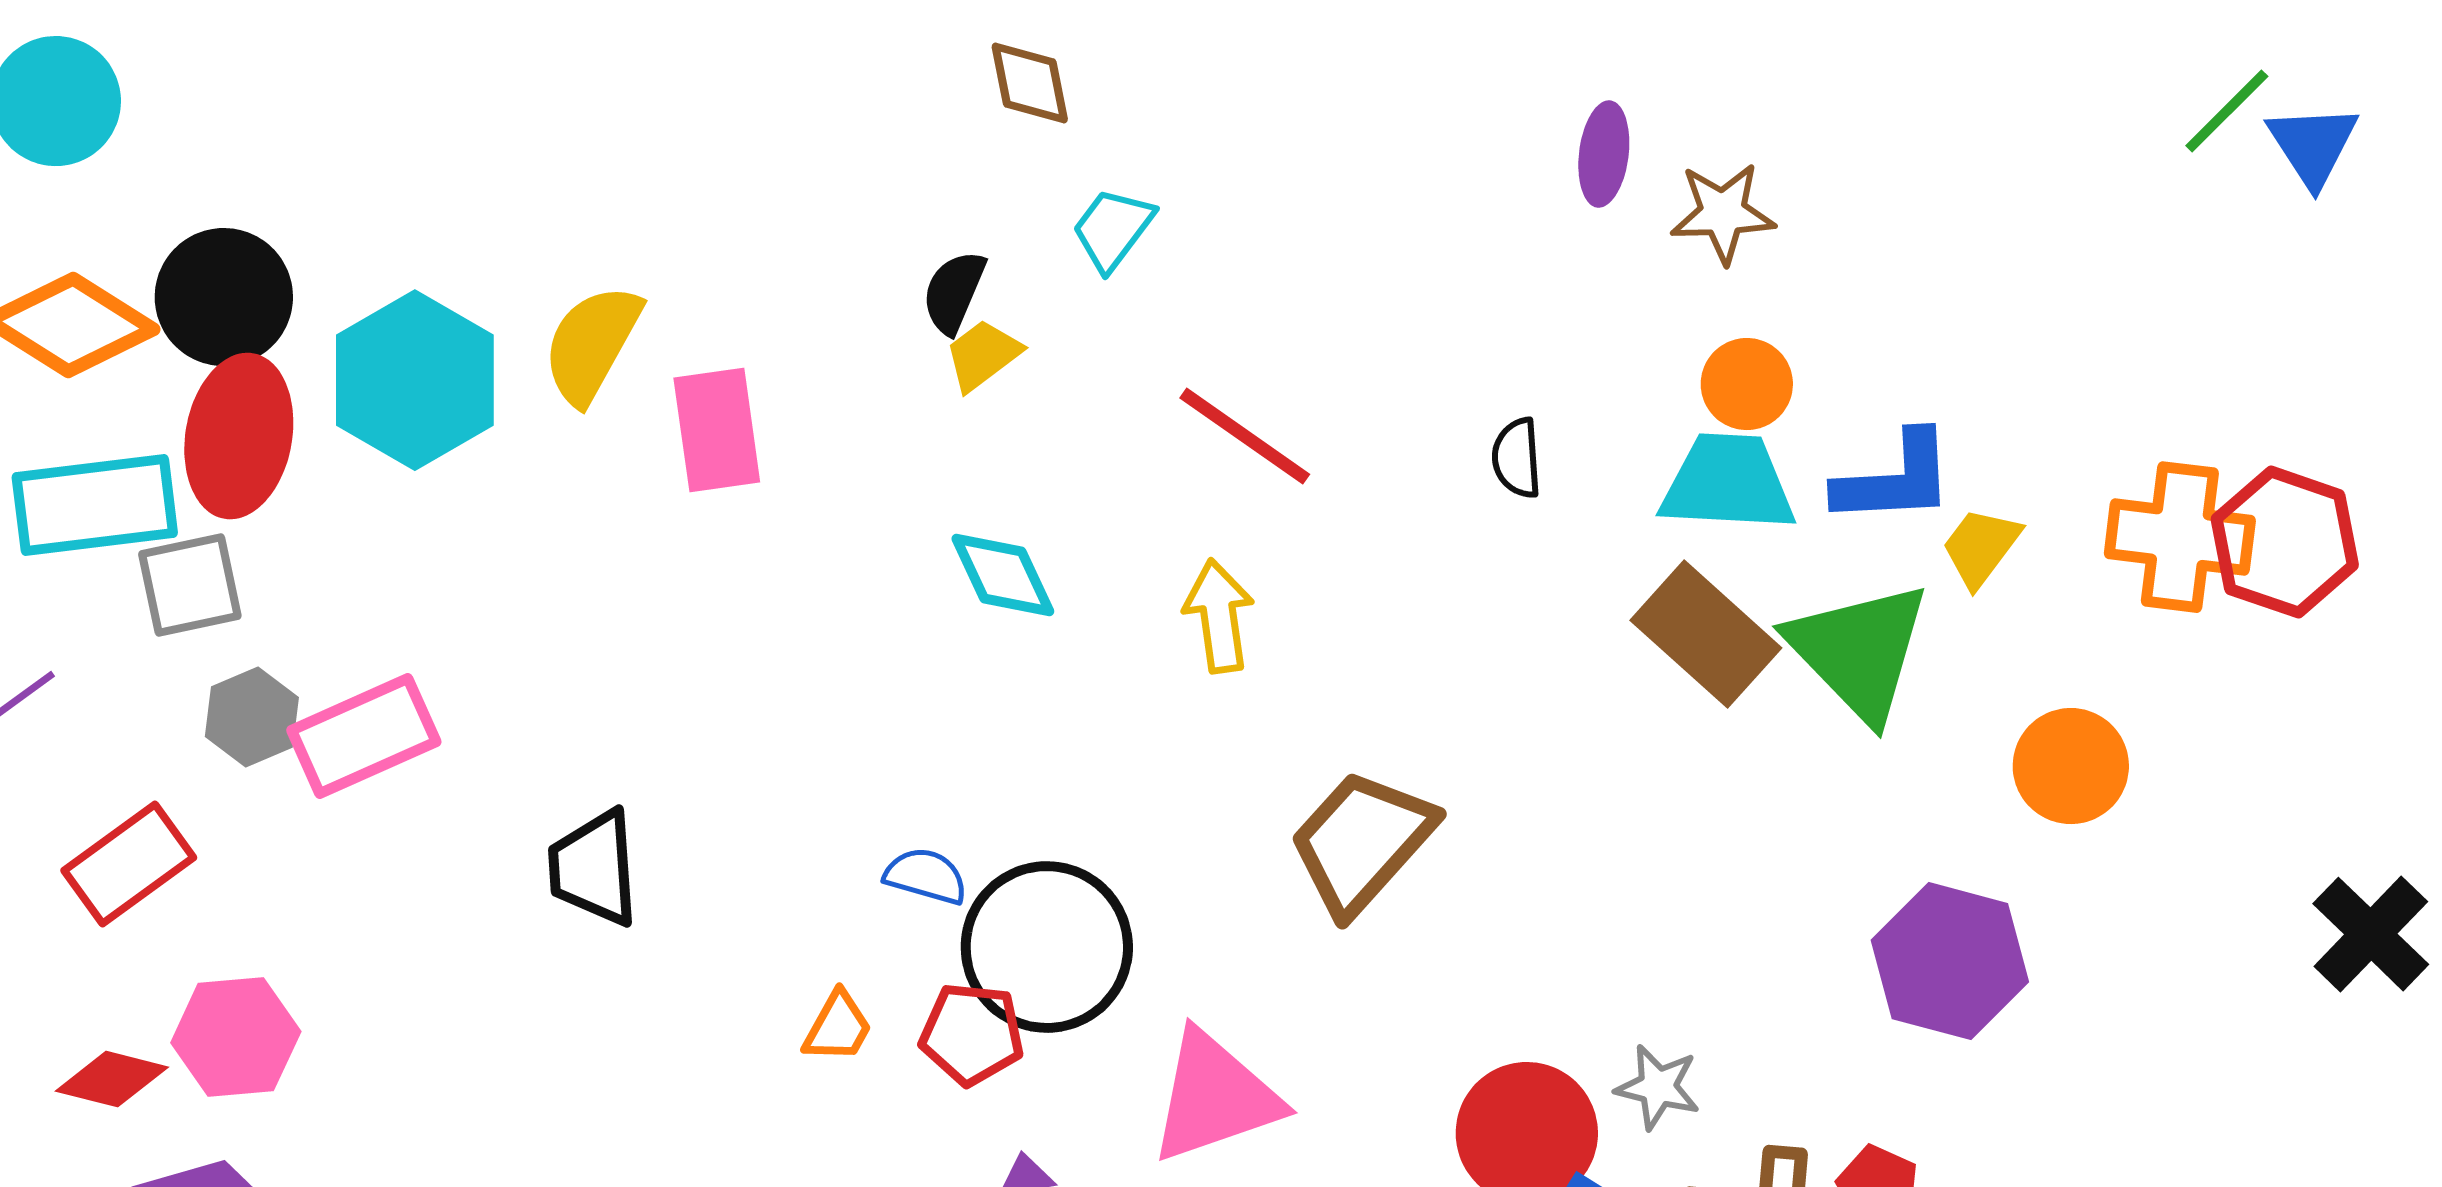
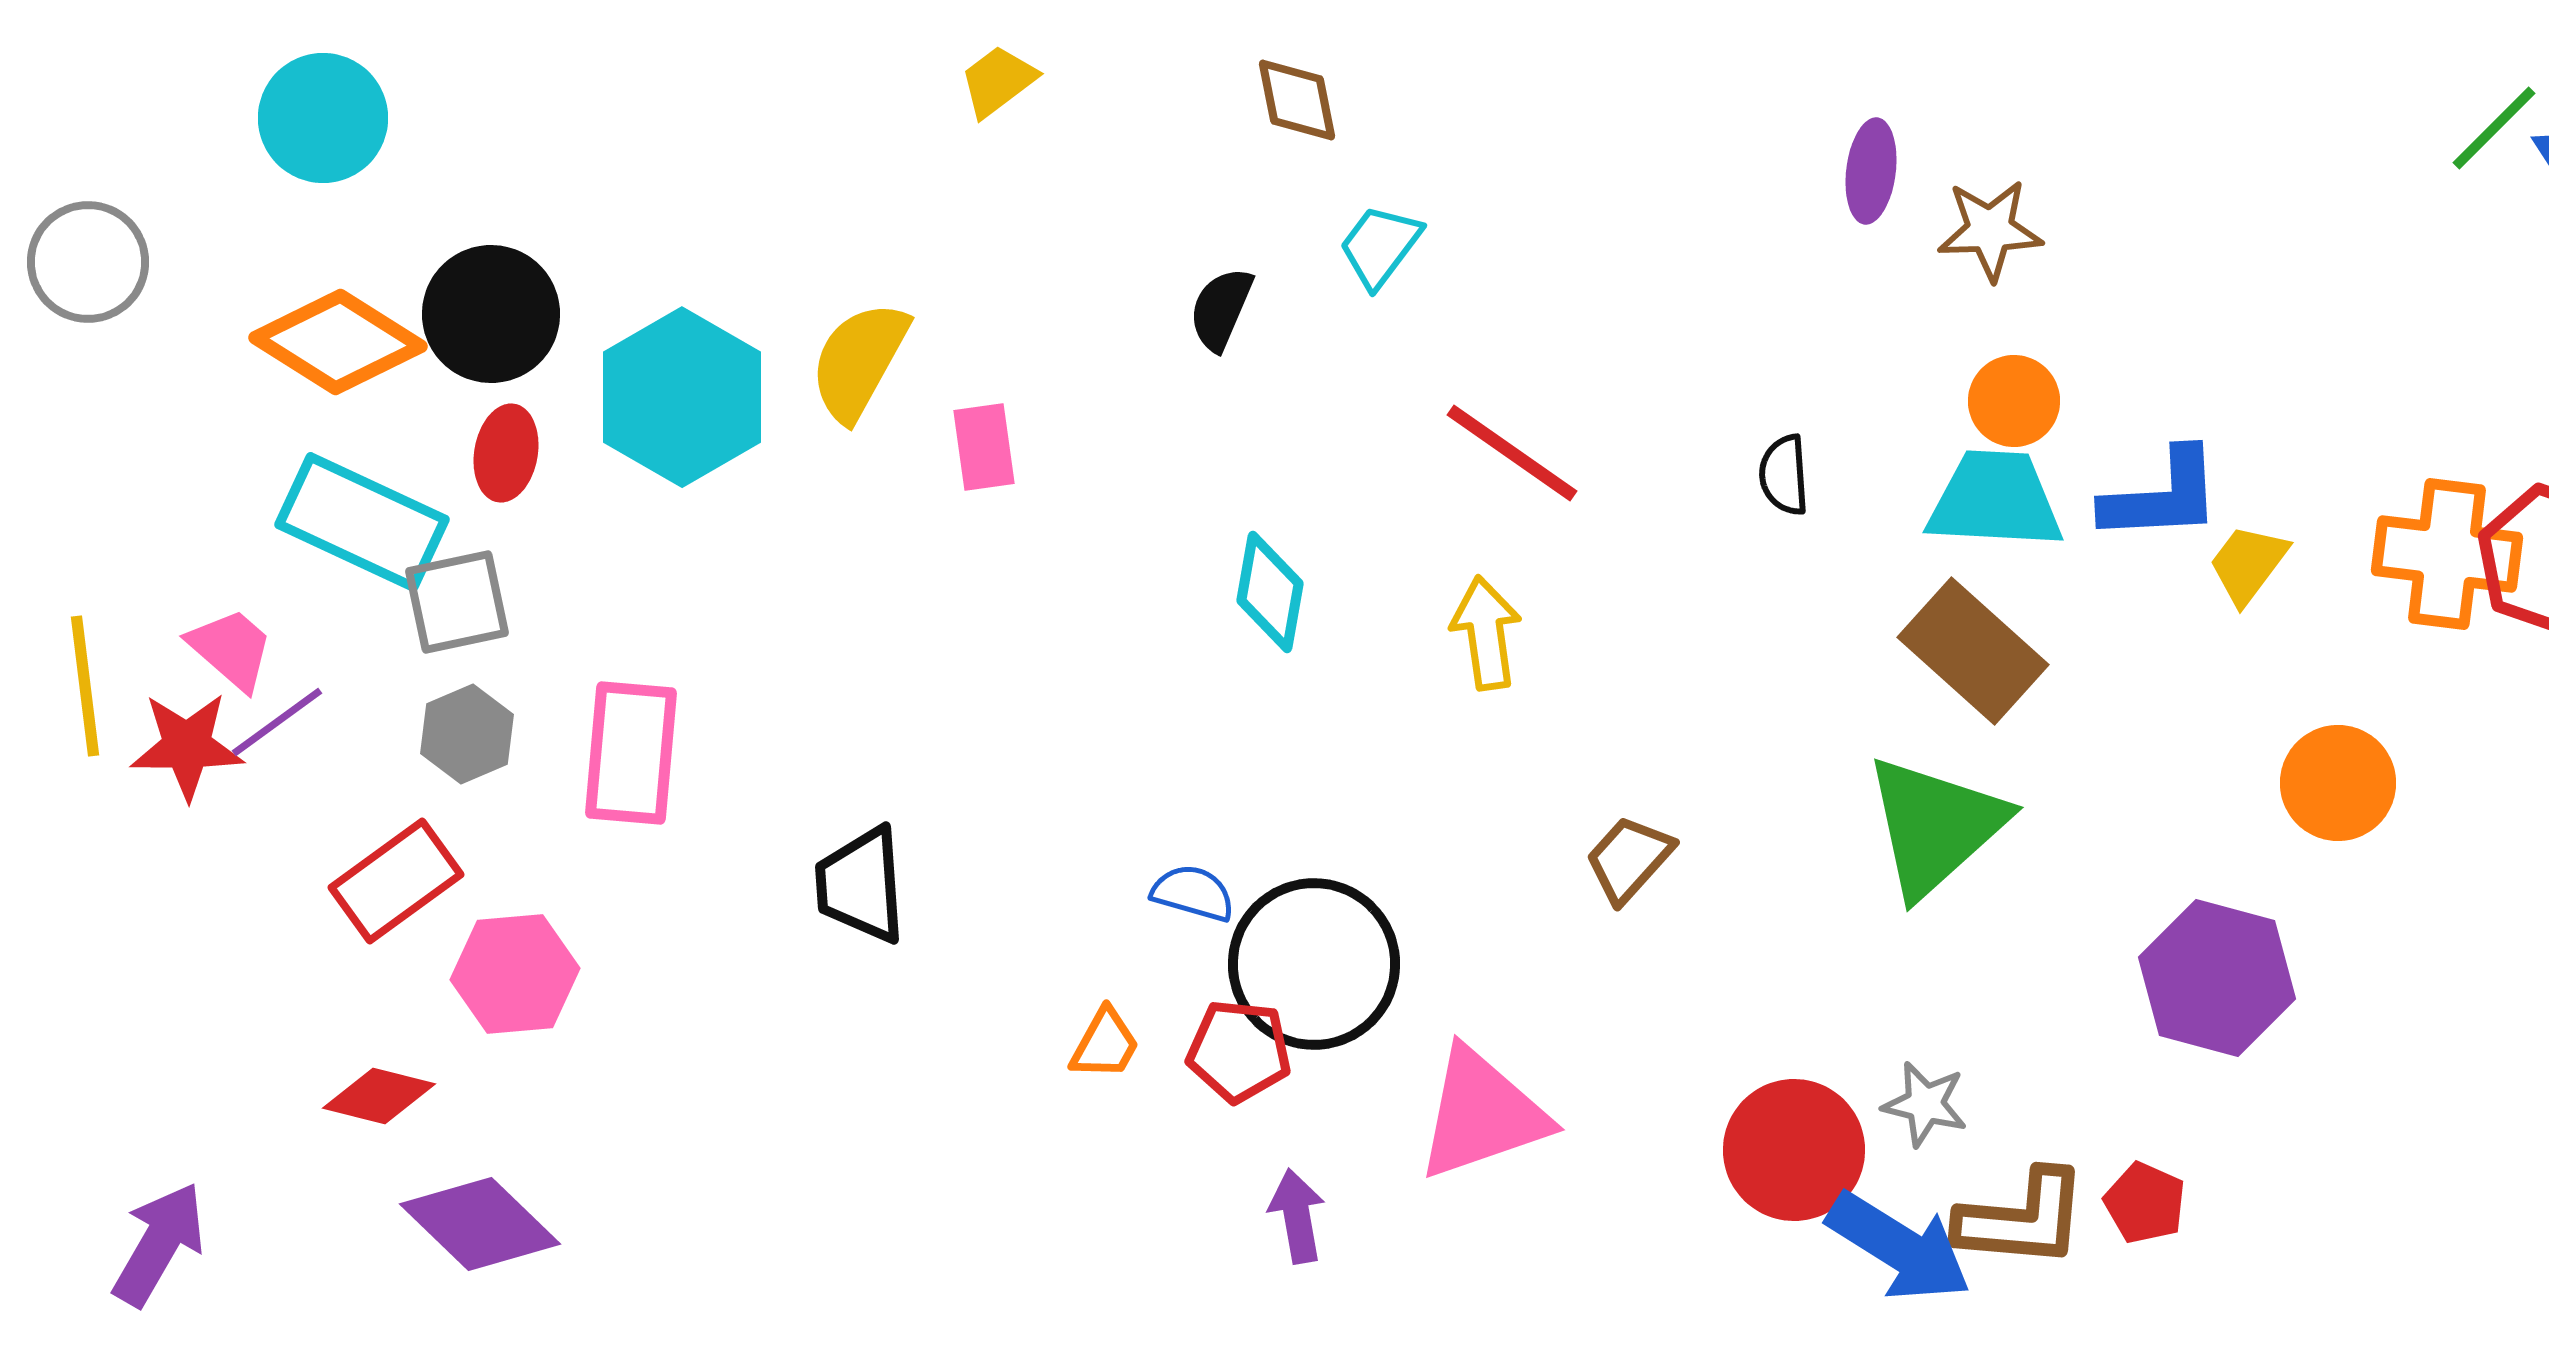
yellow trapezoid: (983, 355) -> (998, 81), moved
pink rectangle: (717, 430) -> (984, 447), size x0.7
red ellipse: (239, 436) -> (506, 453), size x0.6
cyan rectangle: (95, 505) -> (362, 522), turned 32
cyan diamond: (1003, 575) -> (1270, 592), turned 35
green triangle: (1859, 651) -> (1935, 826), moved, turned 32
gray hexagon: (252, 717) -> (467, 734), moved
pink rectangle: (364, 736) -> (631, 753), turned -61
brown trapezoid: (1362, 842) -> (1629, 859), size x0.6
pink hexagon: (236, 1037) -> (515, 974), moved

